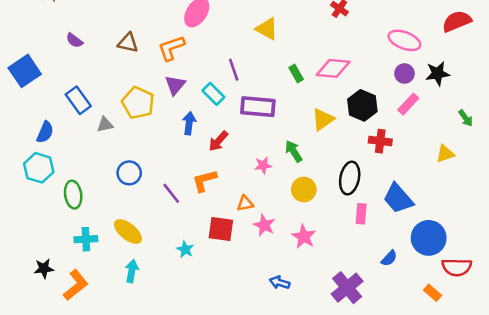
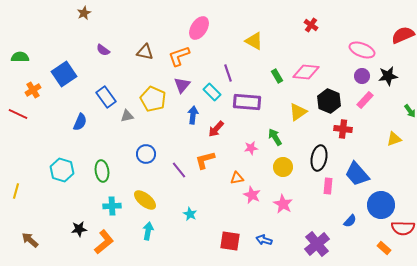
cyan hexagon: (39, 168) -> (62, 170), moved
red square: (221, 229) -> (230, 241), moved

